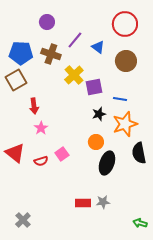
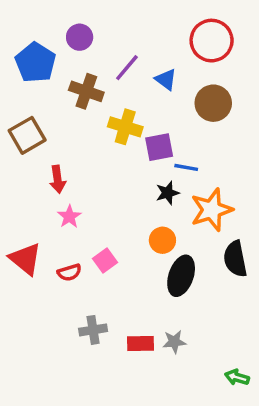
blue pentagon: (21, 53) -> (36, 63), moved, turned 30
yellow cross: (74, 75) -> (125, 127), turned -30
blue line: (120, 99) -> (186, 167), moved
gray cross: (23, 220) -> (93, 330), moved, turned 35

